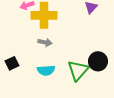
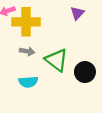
green triangle: (78, 70) -> (57, 60), moved, turned -35

